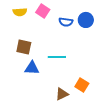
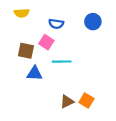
pink square: (43, 11) -> (46, 42), moved
blue semicircle: (66, 22) -> (56, 24), moved
orange square: (82, 85) -> (86, 100), moved

